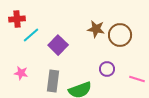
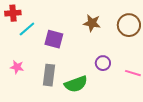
brown circle: (120, 35) -> (129, 25), moved
purple square: (58, 45) -> (54, 39), turned -30

